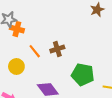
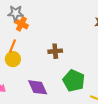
orange line: (35, 51) -> (12, 46), moved, turned 48

